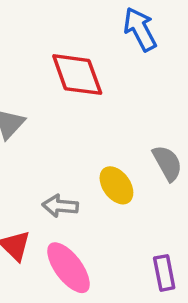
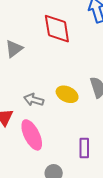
yellow ellipse: (116, 185) -> (67, 94), turned -40

